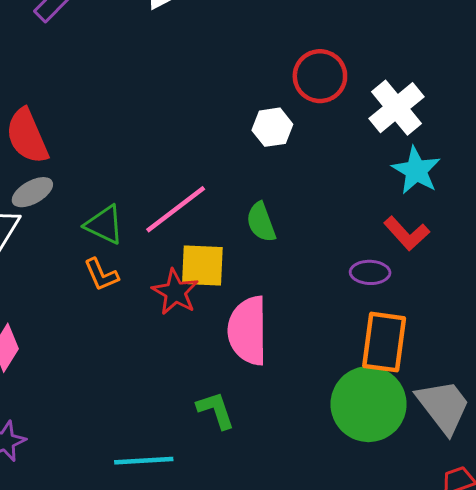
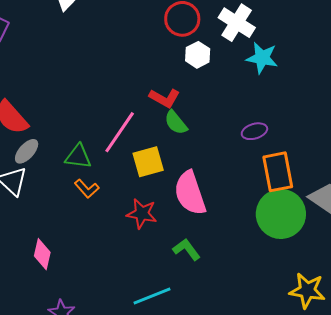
white hexagon: (272, 127) -> (198, 55), moved
red L-shape: (407, 233) -> (164, 98), moved
red star: (175, 292) -> (142, 214), moved

